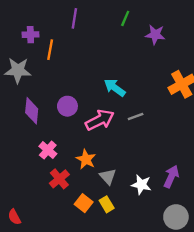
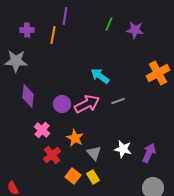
green line: (125, 18) -> (109, 24), moved
orange line: (50, 50) -> (53, 35), moved
purple circle: (67, 106) -> (62, 104), moved
white star: (141, 185) -> (123, 149), moved

